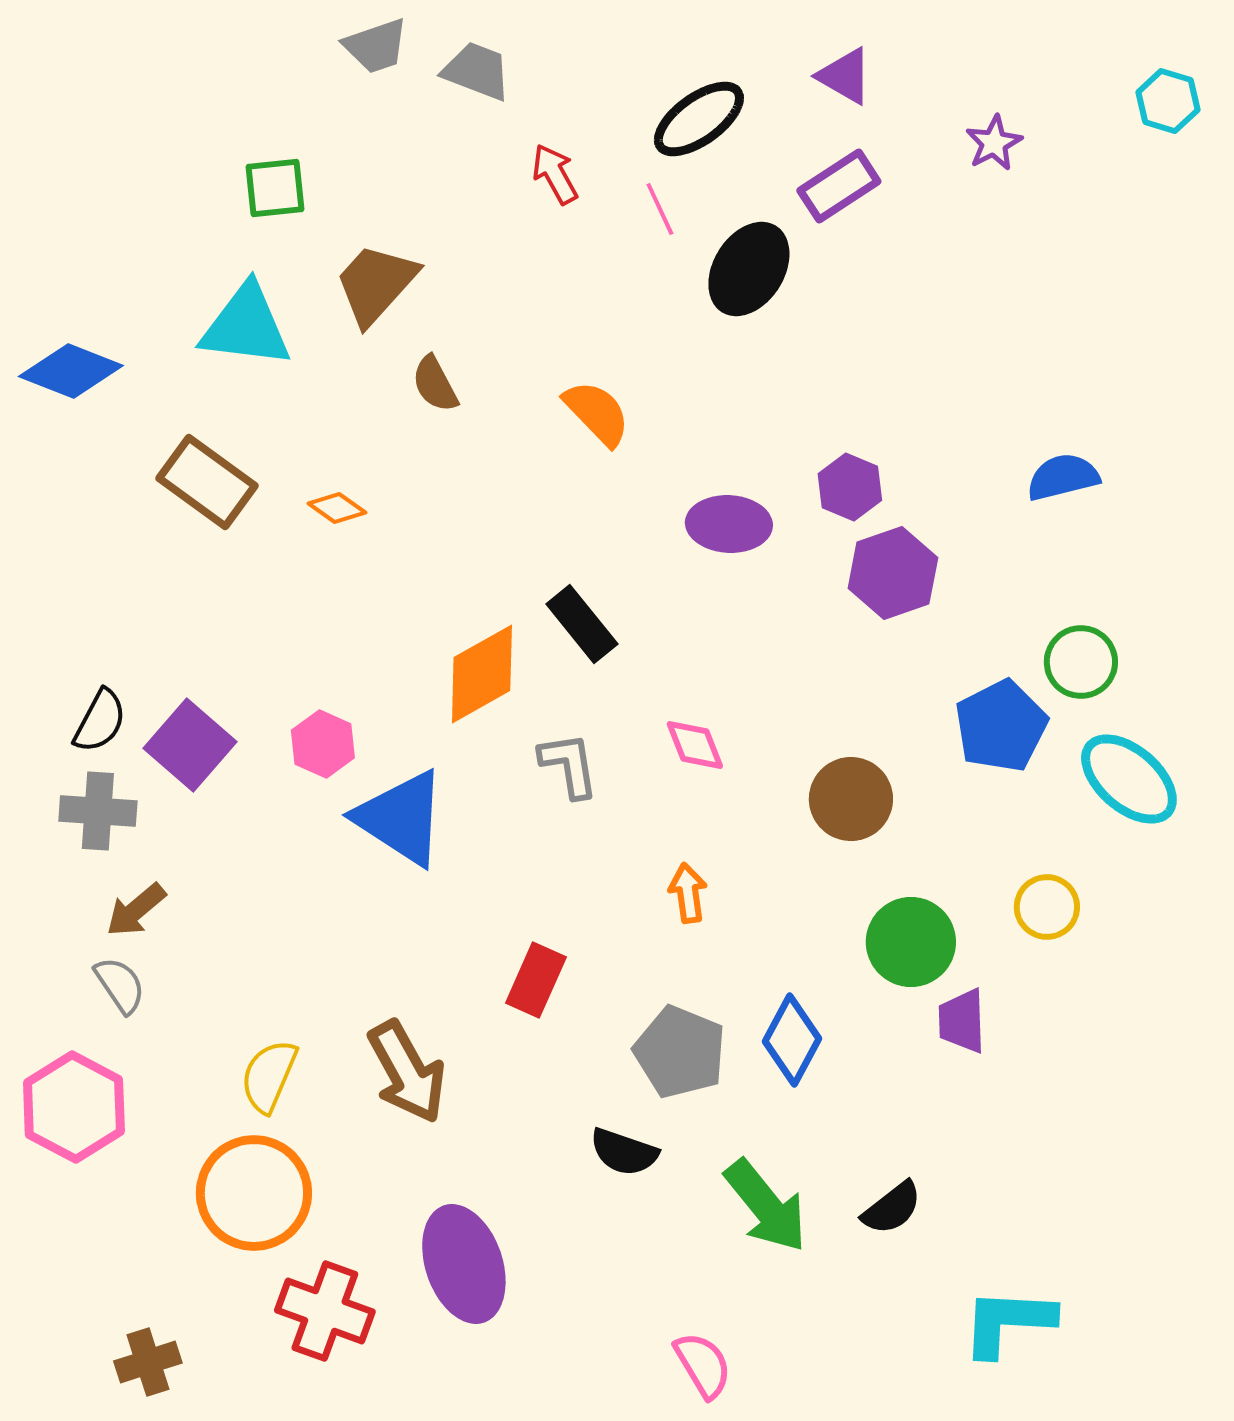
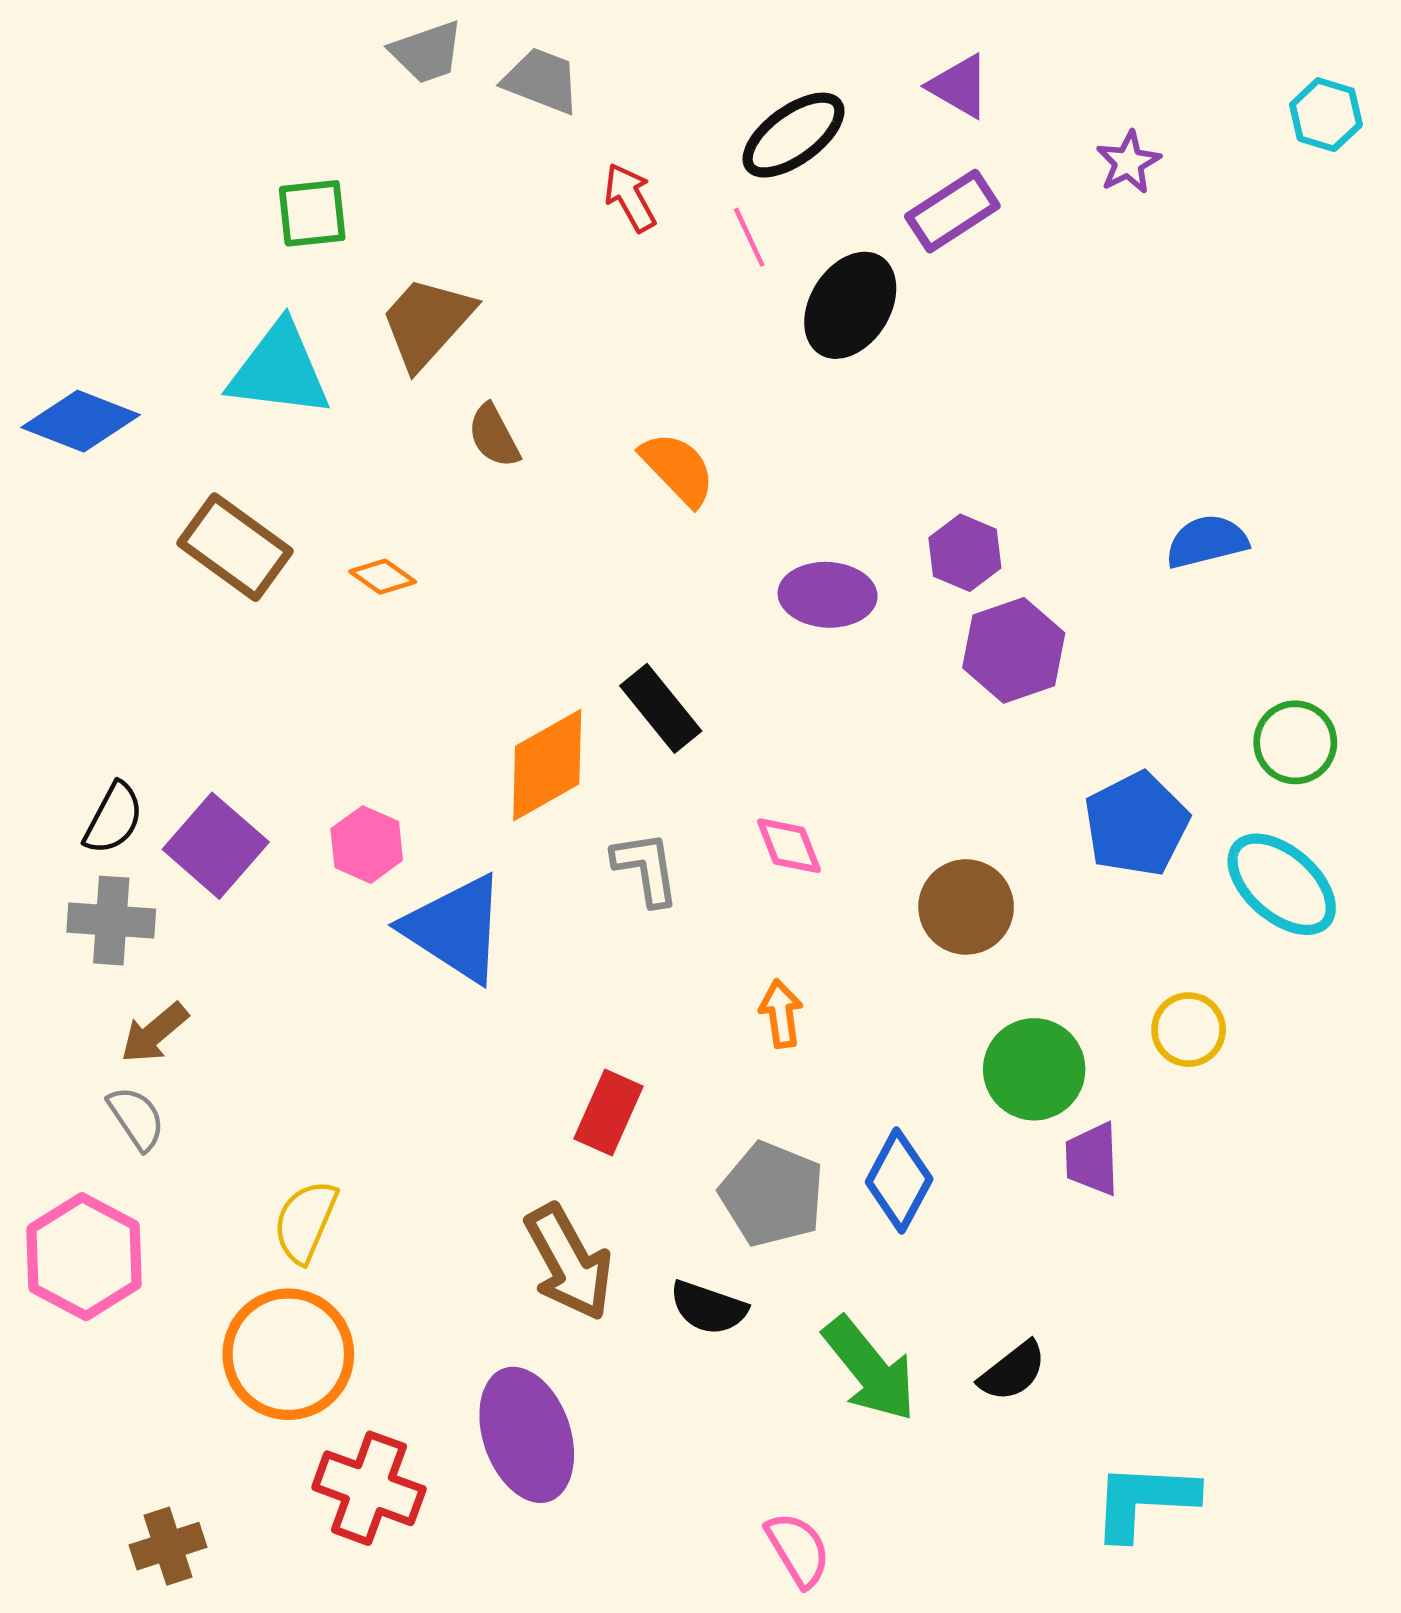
green circle: (1081, 662) -> (1295, 742), moved
brown arrow: (407, 1072) -> (569, 1262), moved

